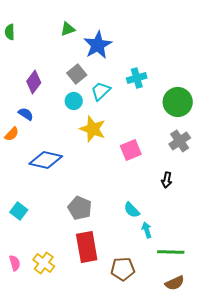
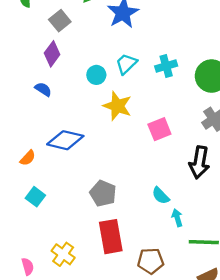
gray square: (77, 74) -> (60, 21), moved
cyan cross: (137, 78) -> (166, 66), moved
orange semicircle: (12, 134) -> (28, 158), moved
black arrow: (167, 180) -> (199, 162), size x1.8
pink semicircle: (15, 263) -> (28, 266), moved

